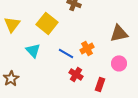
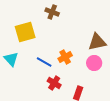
yellow square: (47, 23) -> (25, 32), turned 35
pink circle: (119, 63) -> (94, 63), moved

